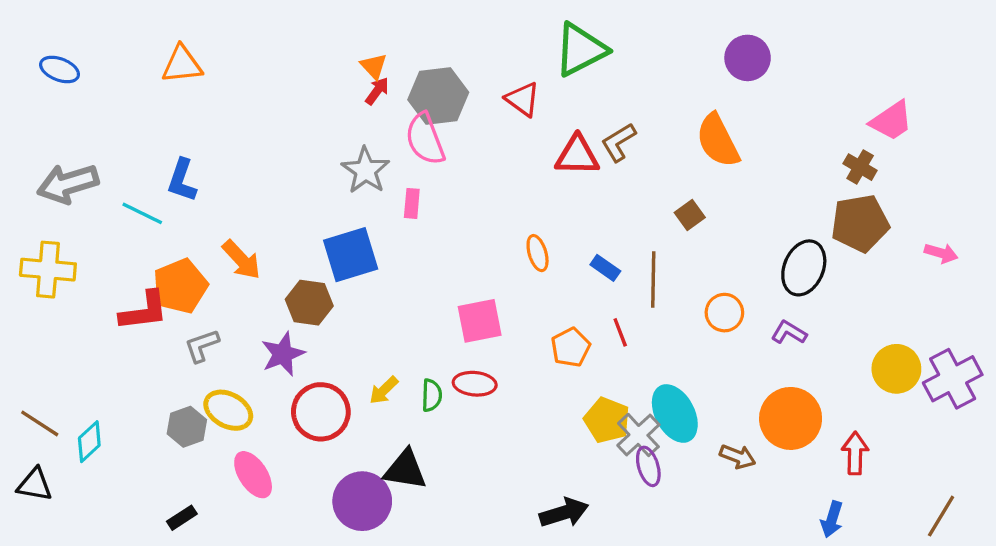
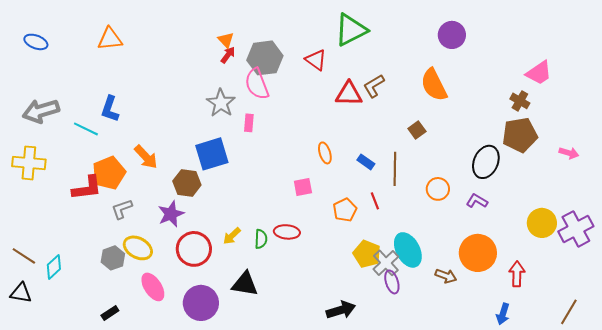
pink square: (480, 321) -> (303, 187), moved, size x0.7
purple circle: (362, 501) -> (201, 303), moved

